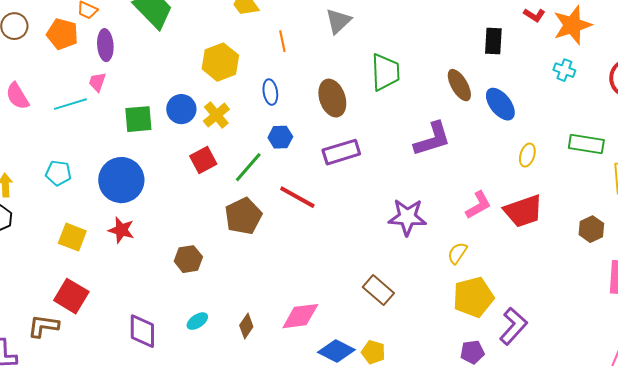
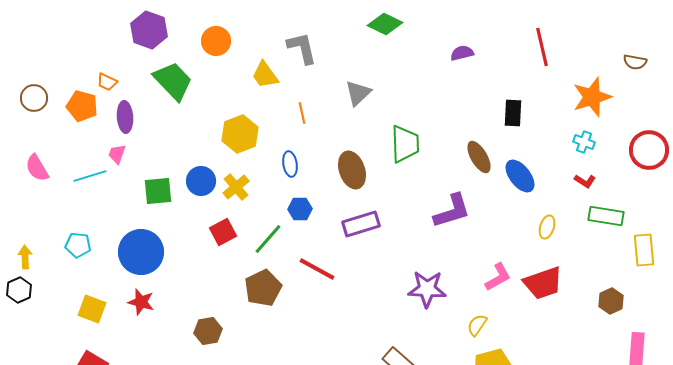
red L-shape: (534, 15) -> (585, 181), moved

